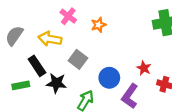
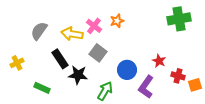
pink cross: (68, 16) -> (94, 26), moved
green rectangle: (21, 85) -> (42, 88), moved, turned 35

